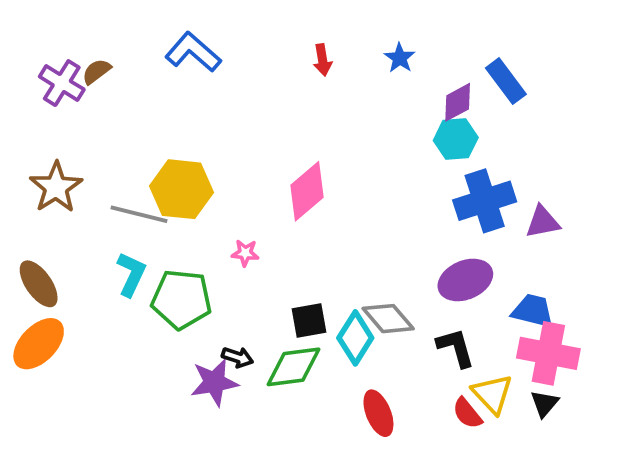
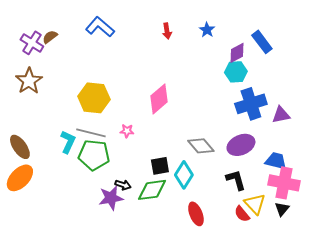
brown star: (56, 187) -> (29, 81), moved
gray line: (139, 214) -> (91, 133), moved
gray diamond: (388, 319) -> (201, 146), moved

